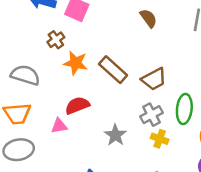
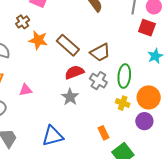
red semicircle: (77, 105) -> (74, 72), moved
gray cross: (152, 115) -> (98, 81), turned -30
yellow cross: (160, 139) -> (123, 103), moved

